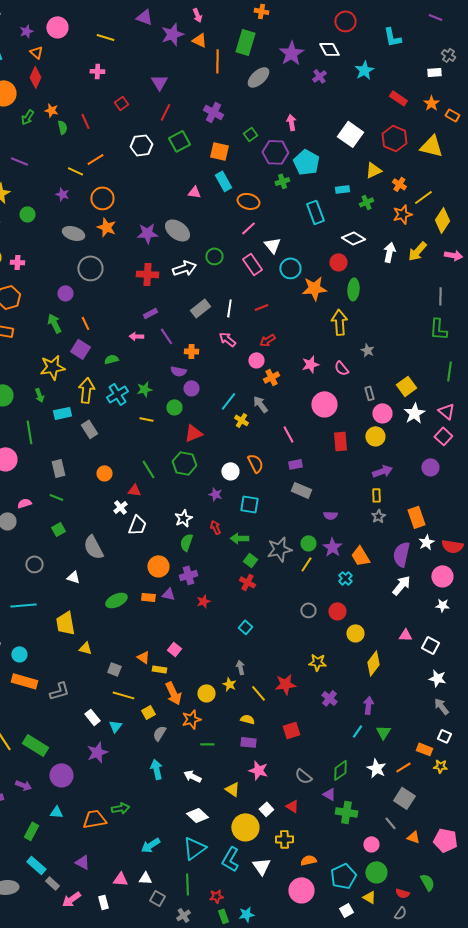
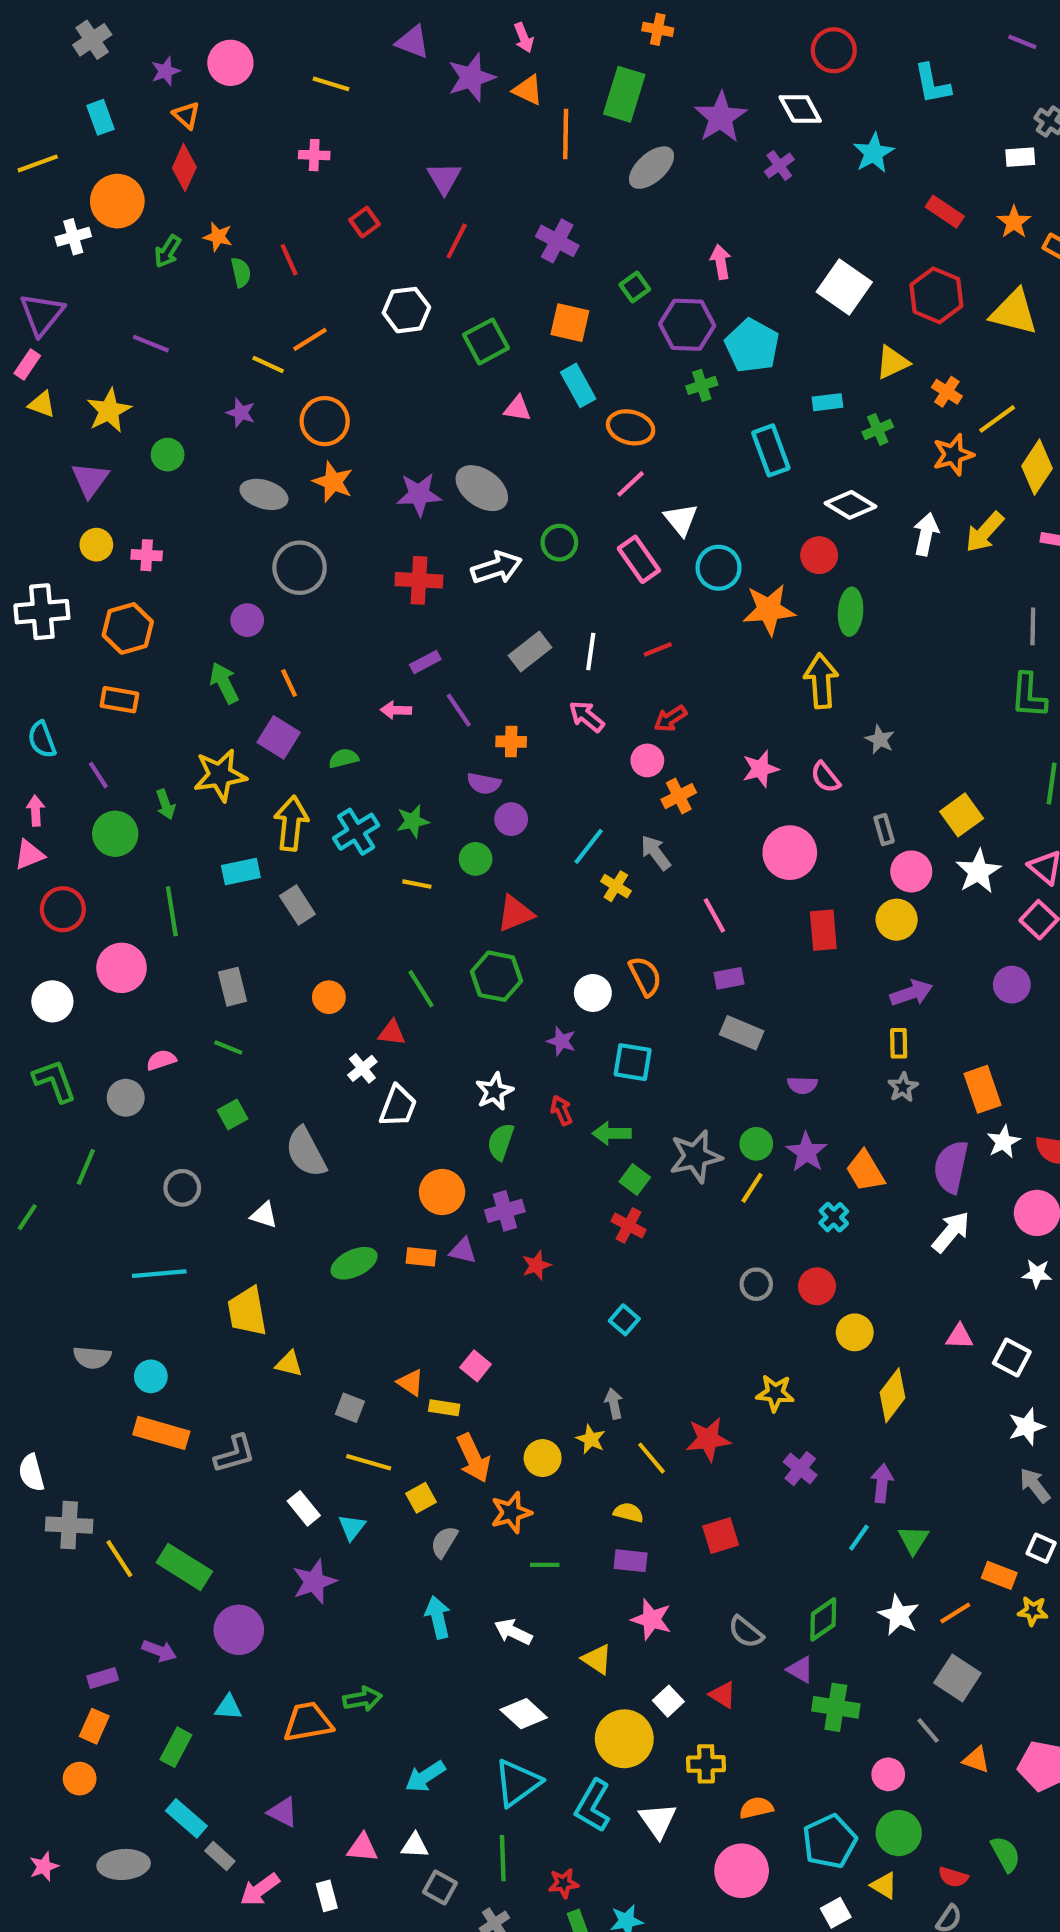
green square: (179, 141) -> (486, 341), moved
green arrow: (39, 395) -> (165, 804), moved
white star: (437, 678) -> (1026, 1427), turned -30

